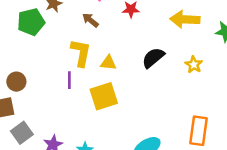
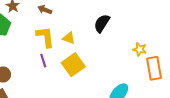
yellow triangle: (108, 63) -> (69, 38), turned 32
yellow star: (194, 65) -> (140, 49), moved

